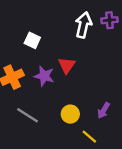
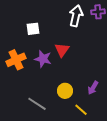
white square: (32, 40) -> (33, 29), turned -32
gray line: (28, 115) -> (37, 104), moved

